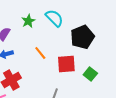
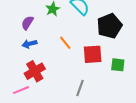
green square: (90, 74) -> (118, 65), turned -32

